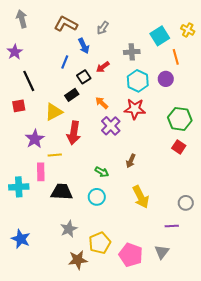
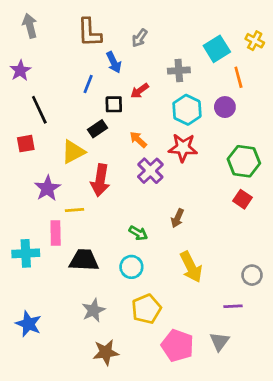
brown L-shape: (66, 24) -> (89, 33), turned -120
black square: (84, 77) -> (114, 104), turned 32
yellow pentagon: (100, 243) -> (146, 309), moved

